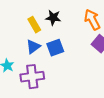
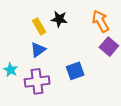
blue square: (55, 48) -> (75, 71), moved

